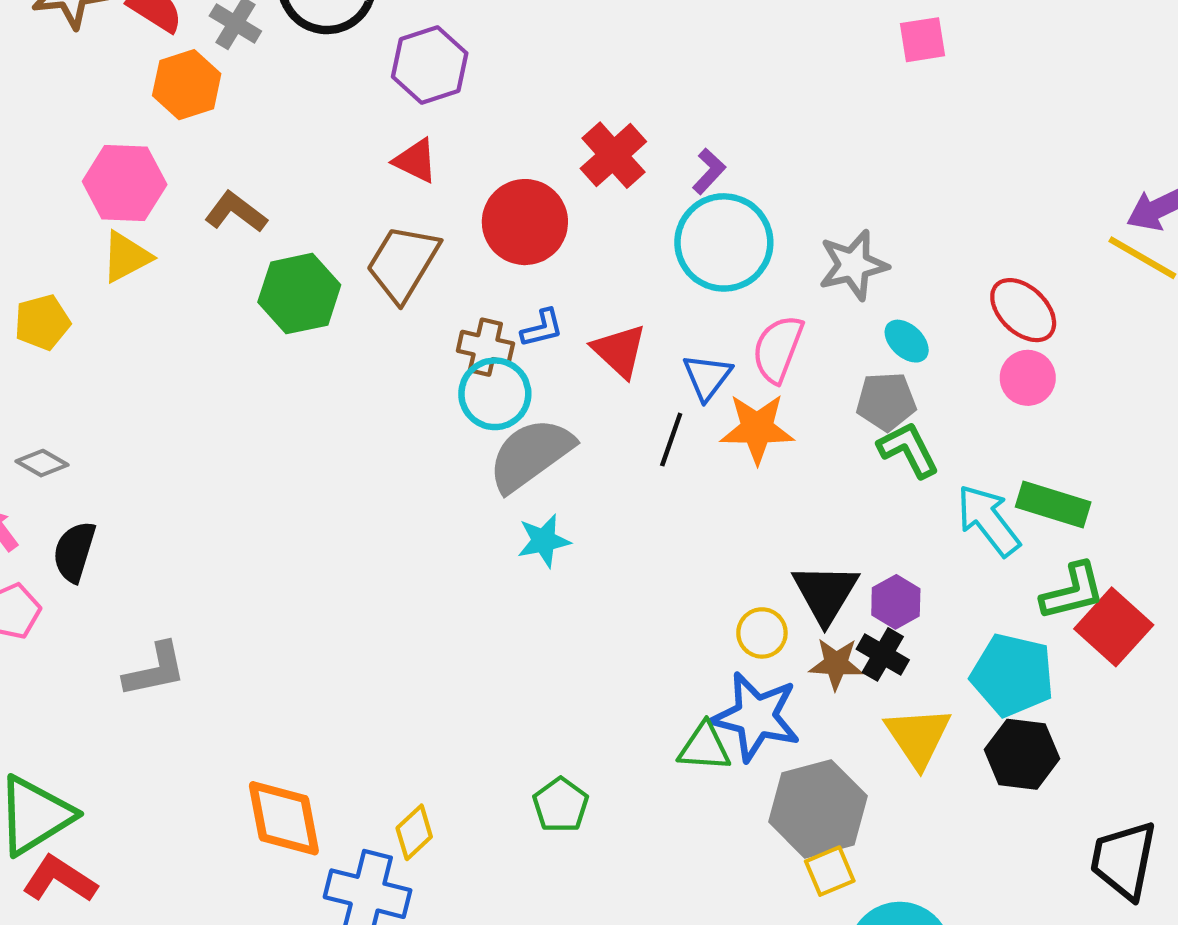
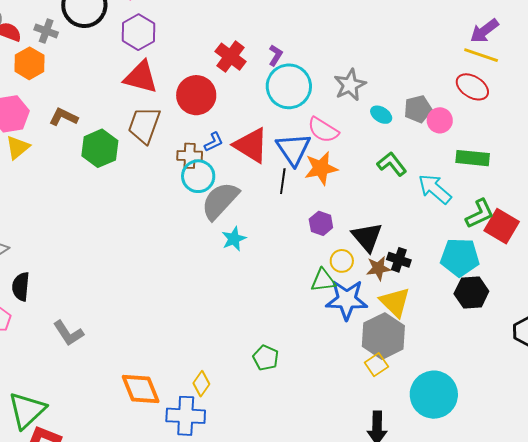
red triangle: (416, 161) -> (141, 77), size x1.6
red ellipse: (1023, 310) -> (472, 87), moved
pink semicircle: (778, 349) -> (323, 130), turned -68
red triangle: (619, 351) -> (251, 145), size x1.4
blue triangle: (707, 377) -> (293, 149), size x1.5
gray pentagon: (886, 401) -> (418, 109), moved
green rectangle: (1053, 505) -> (473, 158), moved
purple hexagon: (896, 602) -> (321, 223), moved
gray L-shape: (155, 670) -> (68, 333), turned 80
yellow triangle: (918, 737) -> (395, 302), moved
green triangle: (704, 747) -> (323, 280), moved
yellow square: (830, 871) -> (376, 365), moved

